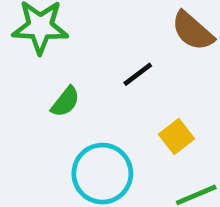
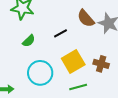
yellow square: (177, 136) -> (73, 62), size x1.6

